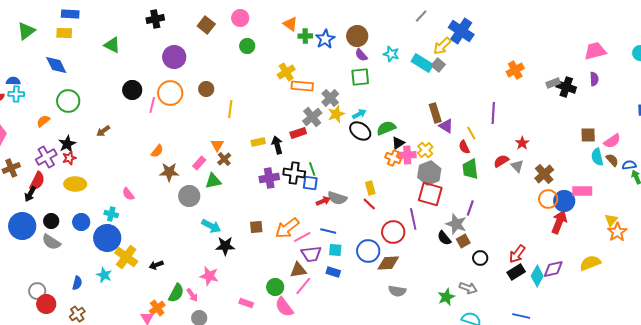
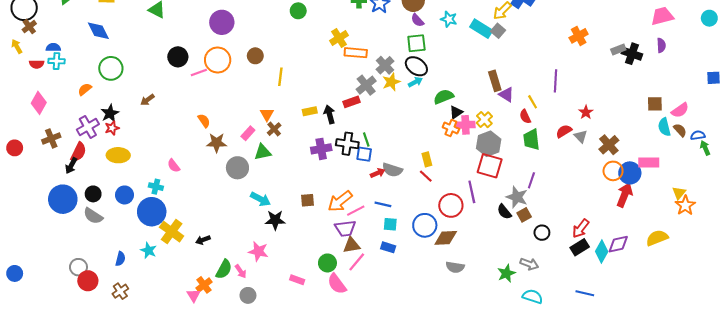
pink line: (152, 105) -> (199, 73), turned 56
black ellipse: (360, 131) -> (416, 66), moved
orange semicircle: (157, 151) -> (204, 121), turned -72
purple trapezoid: (311, 254) -> (345, 228), moved

